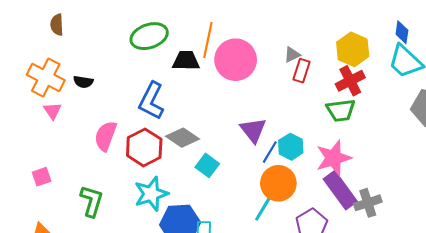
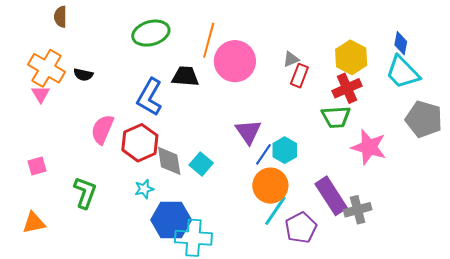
black trapezoid: (186, 61) -> (185, 76), moved
pink triangle: (52, 111) -> (41, 94), moved
gray diamond: (182, 138) -> (169, 161), moved, turned 44
pink star: (334, 158) -> (369, 147), moved, turned 30
cyan star: (151, 194) -> (144, 189), size x0.6
cyan line: (265, 206) -> (275, 211), moved

